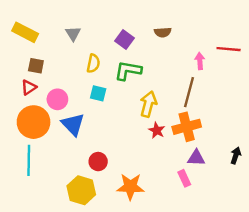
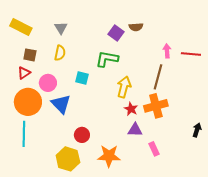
purple square: (124, 39) -> (116, 33), moved
red line: (229, 49) -> (191, 54), moved
yellow semicircle: (93, 63) -> (60, 53), moved
purple triangle: (196, 158) -> (135, 130), moved

